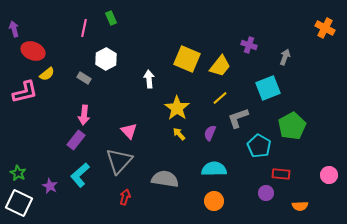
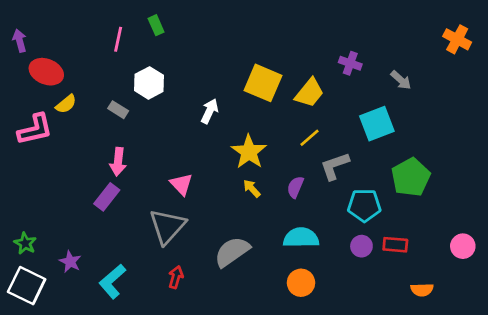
gray arrow: (285, 57) -> (401, 80), turned 112
white arrow: (149, 79) -> (210, 111), turned 30
cyan pentagon: (259, 146) -> (364, 205), turned -30
cyan L-shape: (80, 175) -> (112, 281), moved
gray semicircle: (165, 179) -> (232, 252), turned -44
purple circle: (266, 193) -> (361, 246), moved

